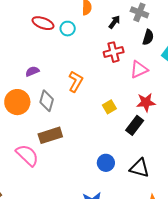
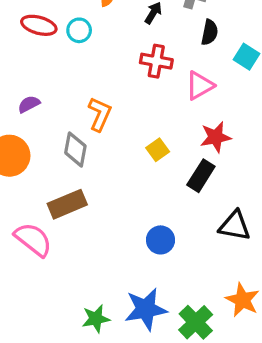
red cross: (114, 52) -> (156, 61), turned 30
gray diamond: (47, 101) -> (75, 149), moved
black triangle: (140, 168) -> (235, 226), moved

